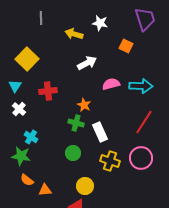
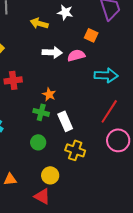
white arrow: (87, 63) -> (52, 52), turned 30
pink semicircle: (111, 84) -> (76, 55), moved
pink circle: (141, 158) -> (118, 140), moved

